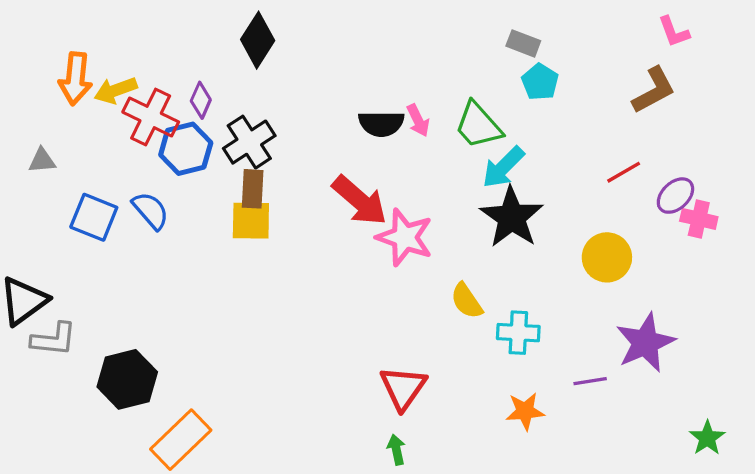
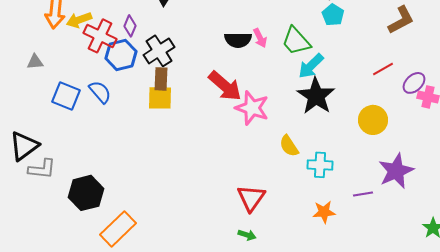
green arrow: (396, 450) -> (247, 235), turned 120

